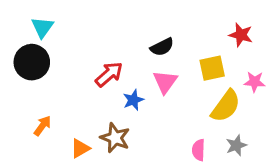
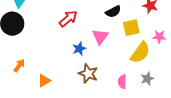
black semicircle: (162, 47) -> (113, 12), moved
red arrow: (109, 74) -> (68, 19), moved
brown star: (115, 138) -> (88, 74), moved

